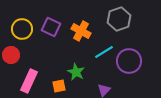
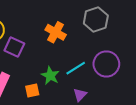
purple square: (51, 27) -> (14, 47), moved
cyan line: (104, 52) -> (76, 68), moved

